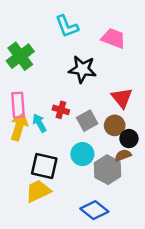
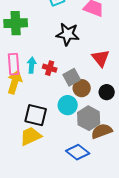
green cross: (20, 56) -> (16, 23), turned 35
cyan arrow: (39, 123) -> (32, 65), moved, turned 35
brown circle: (115, 125) -> (82, 88), moved
brown semicircle: (123, 155) -> (102, 131), moved, size x1.5

